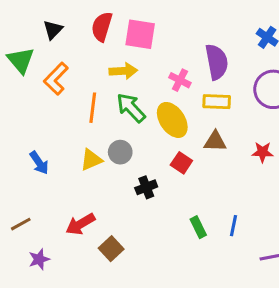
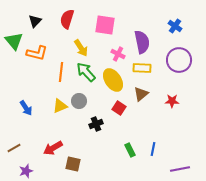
pink square: (140, 34) -> (105, 25), moved
yellow arrow: (123, 71) -> (81, 48), turned 60
orange L-shape: (56, 79) -> (37, 53), turned -120
brown triangle: (215, 141) -> (141, 94), turned -42
brown square: (111, 249) -> (73, 164), turned -35

